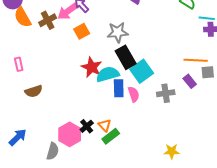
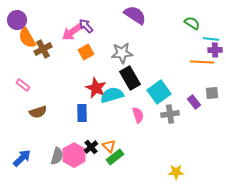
brown cross: (48, 20) -> (43, 49), moved
orange line: (196, 60) -> (202, 62), moved
pink rectangle: (19, 64) -> (23, 85), turned -40
cyan square: (142, 71) -> (159, 92), moved
blue rectangle: (119, 88) -> (82, 113), moved
gray semicircle: (53, 151) -> (57, 156), moved

